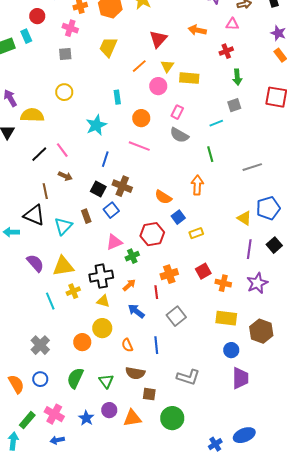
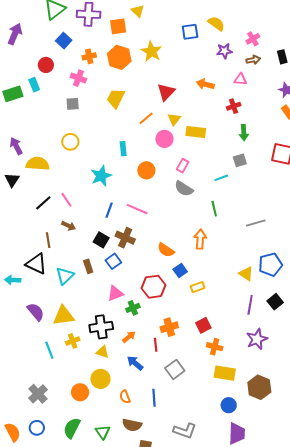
pink line: (139, 146) -> (137, 209), moved
orange cross: (223, 283) -> (215, 347), moved

